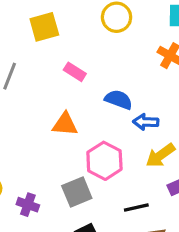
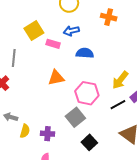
yellow square: (44, 27) -> (34, 31), moved
blue arrow: (146, 122) -> (71, 31), moved
black line: (136, 207) -> (118, 105), moved

